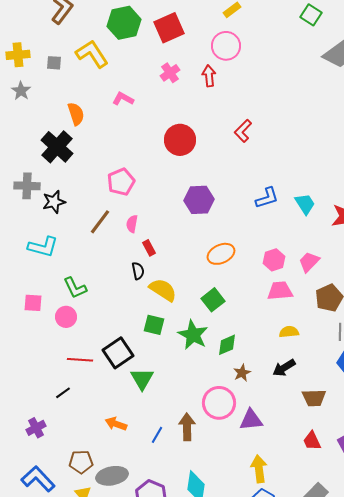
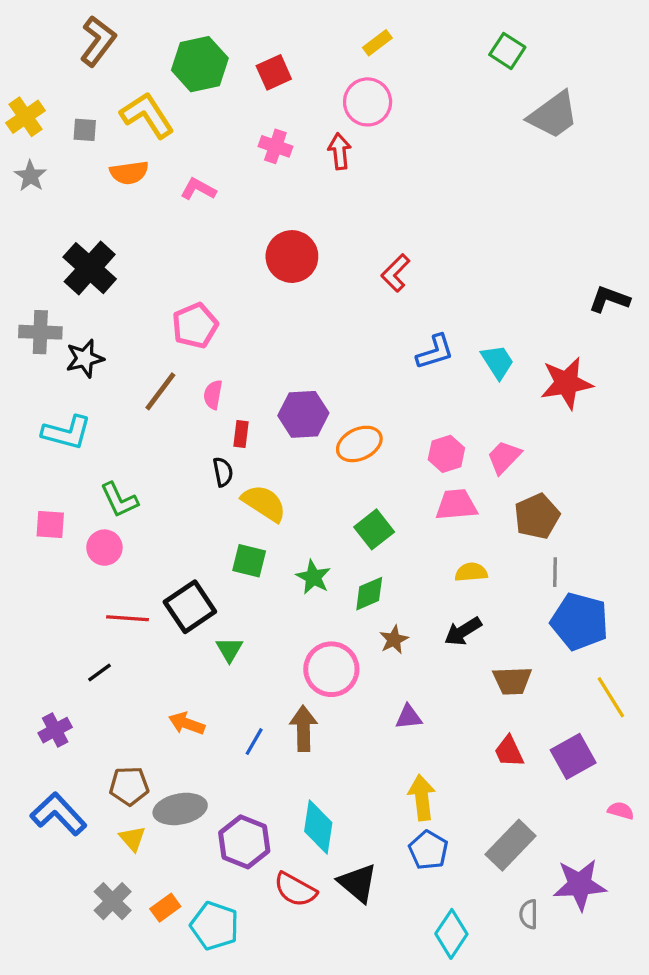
red square: (169, 28) -> (274, 72), size x0.7
yellow cross: (18, 55) -> (26, 117), turned -30
pink cross: (170, 73) -> (275, 146), turned -36
orange semicircle: (76, 114) -> (129, 173), moved, turned 100
red L-shape: (243, 131) -> (396, 273), moved
purple hexagon: (199, 200) -> (303, 414), moved
red rectangle: (149, 248) -> (241, 434), turned 35
green square: (213, 300) -> (374, 529), moved
green star: (193, 335) -> (313, 577), size x0.7
green triangle: (142, 379) -> (229, 649), size x0.7
pink circle: (219, 403) -> (331, 669), moved
purple triangle: (251, 420) -> (409, 717), size x0.7

